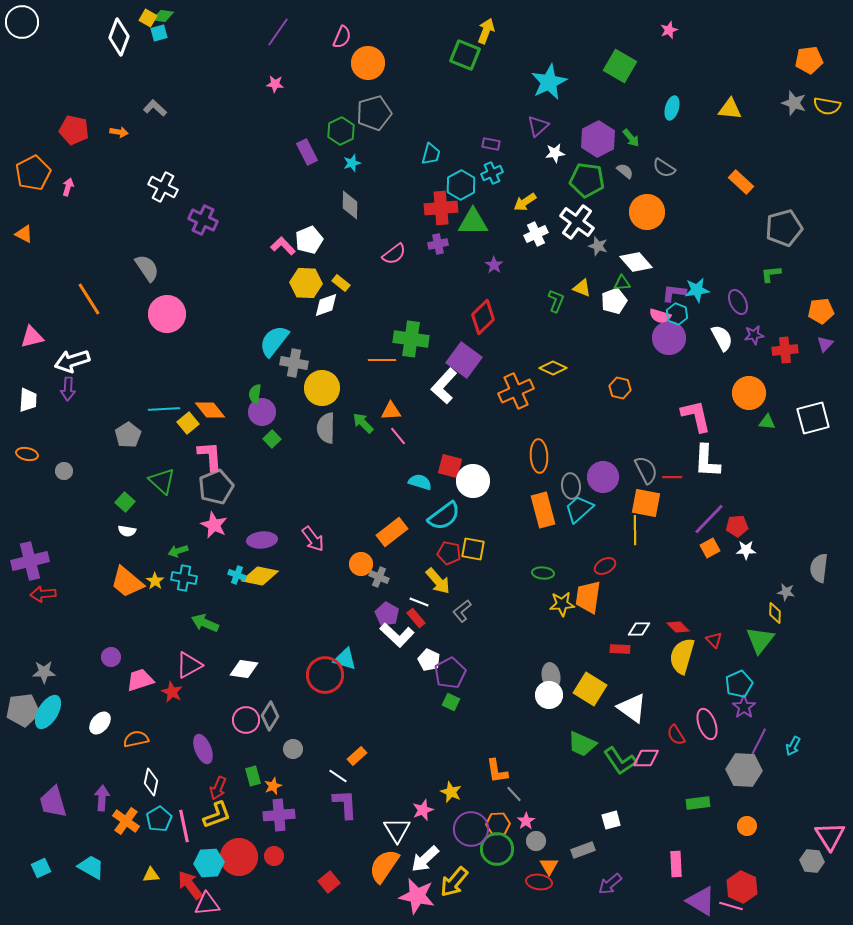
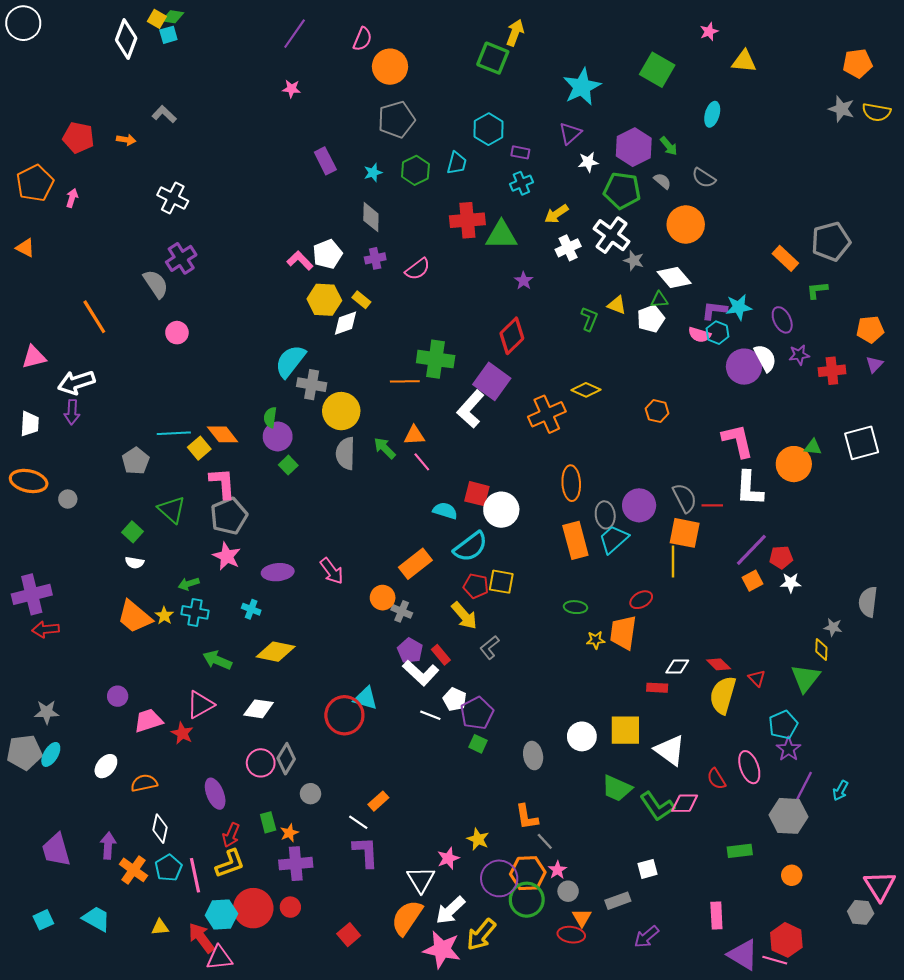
yellow triangle: (730, 109) -> (744, 61), moved
green hexagon: (341, 131) -> (415, 170), moved
orange rectangle: (741, 182) -> (785, 258), moved
cyan hexagon: (461, 185) -> (489, 129), moved
purple cross: (203, 220) -> (181, 258), moved, turned 32
purple cross: (438, 244) -> (375, 258), moved
pink circle: (167, 314) -> (177, 333), size x0.6
purple circle: (669, 338) -> (744, 367), moved
orange circle: (749, 393) -> (794, 464), moved
orange ellipse: (27, 454) -> (29, 481), size x1.6
yellow diamond: (260, 576) -> (276, 652), moved
white line: (419, 602) -> (430, 715), moved
yellow star: (562, 604) -> (596, 640), size x0.7
gray ellipse: (551, 676) -> (533, 756), moved
yellow square: (590, 689) -> (625, 730), turned -32
cyan ellipse: (48, 712) -> (51, 754), size x0.7
orange hexagon: (498, 824) -> (528, 873), size x1.4

